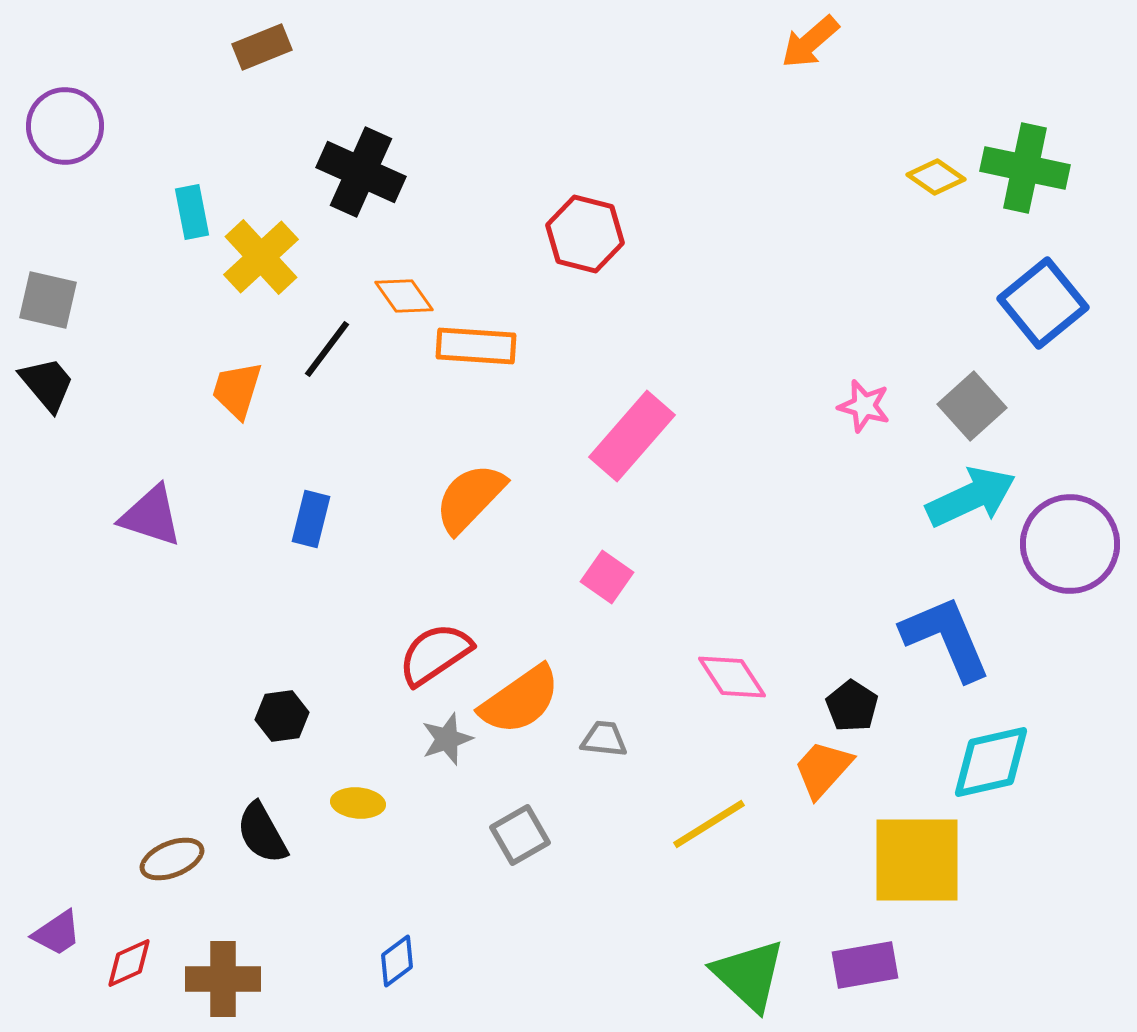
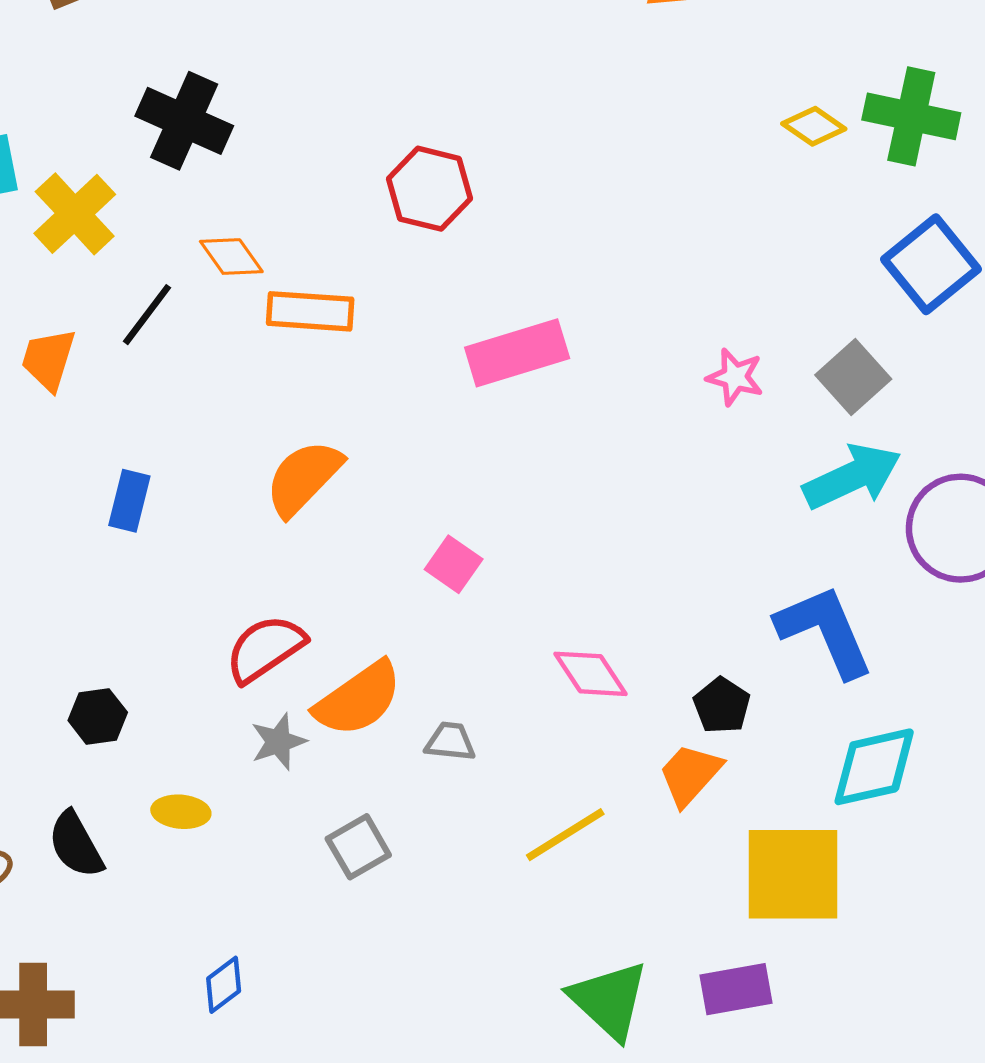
pink rectangle: (632, 436) -> (517, 353), moved, turned 32

